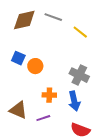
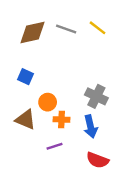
yellow line: (80, 32) -> (97, 28), moved
orange circle: (35, 66) -> (48, 102), moved
brown triangle: (18, 110) -> (26, 120), moved

